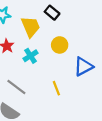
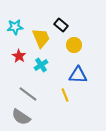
yellow circle: (60, 45) -> (74, 45), moved
blue triangle: (83, 67) -> (78, 75), moved, turned 30

